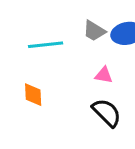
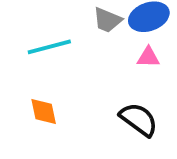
pink triangle: (104, 75) -> (148, 57), moved

